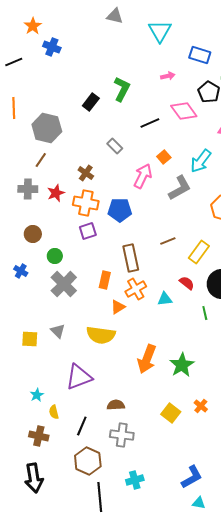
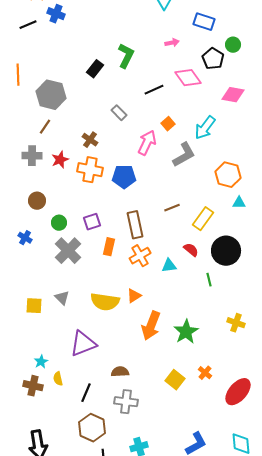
black line: (14, 62) -> (28, 25), moved
purple square: (88, 231) -> (92, 222), moved
orange triangle: (118, 307) -> (134, 296), moved
brown cross: (39, 436) -> (33, 386), moved

